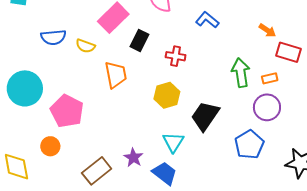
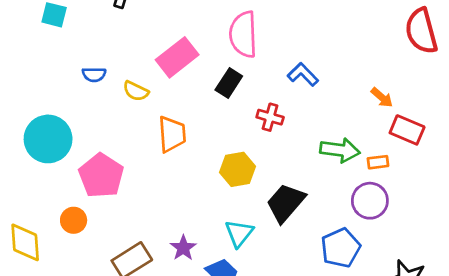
blue semicircle: (53, 37) -> (94, 75), size x0.7
black rectangle: (139, 40) -> (229, 83), moved
red cross: (176, 56) -> (270, 117), moved
green arrow: (241, 73) -> (340, 150), turned 100

